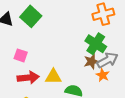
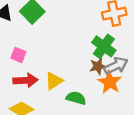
orange star: (103, 75) -> (110, 82), size x1.5
yellow triangle: (53, 77) -> (54, 81), turned -36

